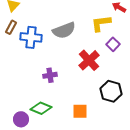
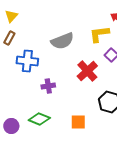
blue cross: (31, 37) -> (27, 61), moved
purple circle: (21, 119) -> (11, 126), moved

